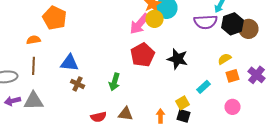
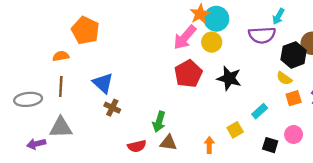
yellow circle: (154, 19) -> (212, 42), moved
black hexagon: (232, 24) -> (294, 55), moved
yellow semicircle: (224, 59) -> (284, 78), turned -112
blue triangle: (70, 63) -> (103, 83), turned 36
green arrow: (114, 82) -> (159, 122), moved
purple arrow: (12, 101) -> (36, 144), moved
black square: (184, 116) -> (270, 145), moved

